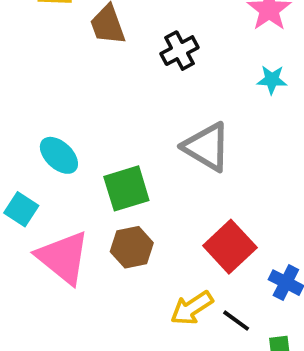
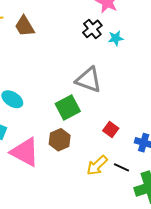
black cross: (180, 51) -> (92, 29), moved
green square: (126, 188) -> (68, 108), moved
red square: (230, 247) -> (111, 129), size x0.6

